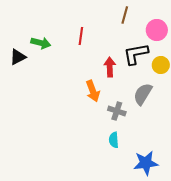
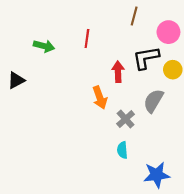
black triangle: (18, 57) -> (16, 80), moved
gray cross: (117, 111) -> (126, 119), turned 30

